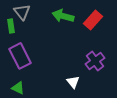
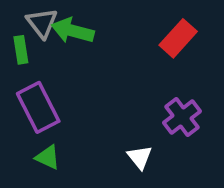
green arrow: (63, 16) -> (73, 31), moved
green triangle: (18, 88) -> (48, 157), moved

